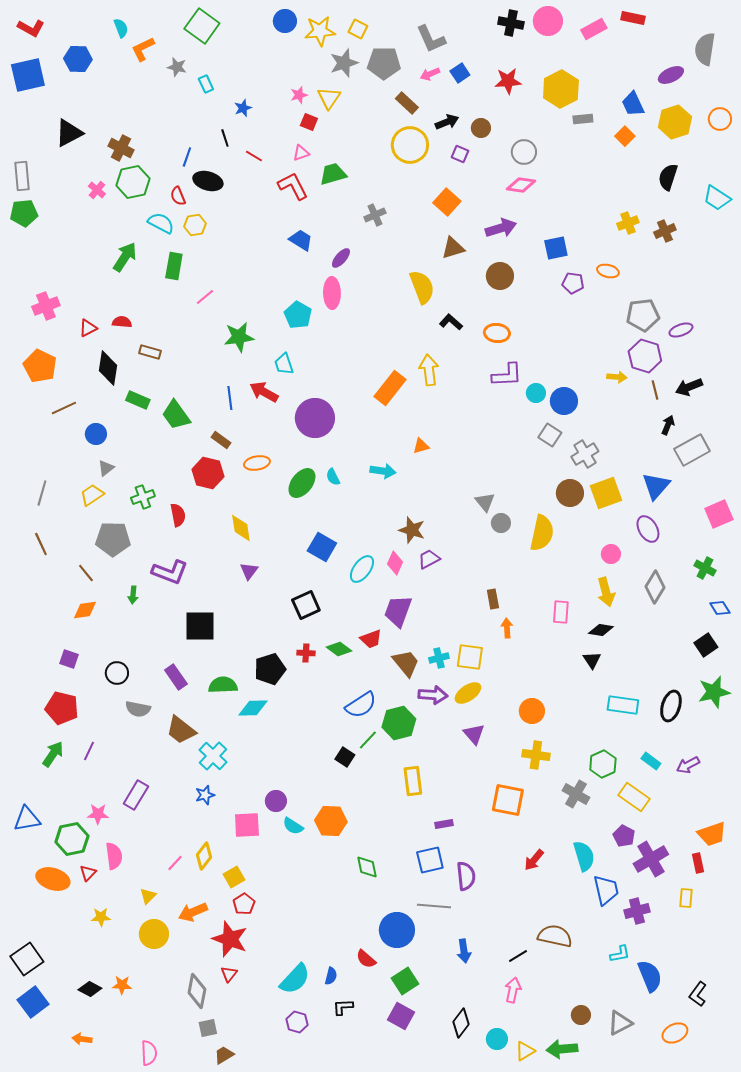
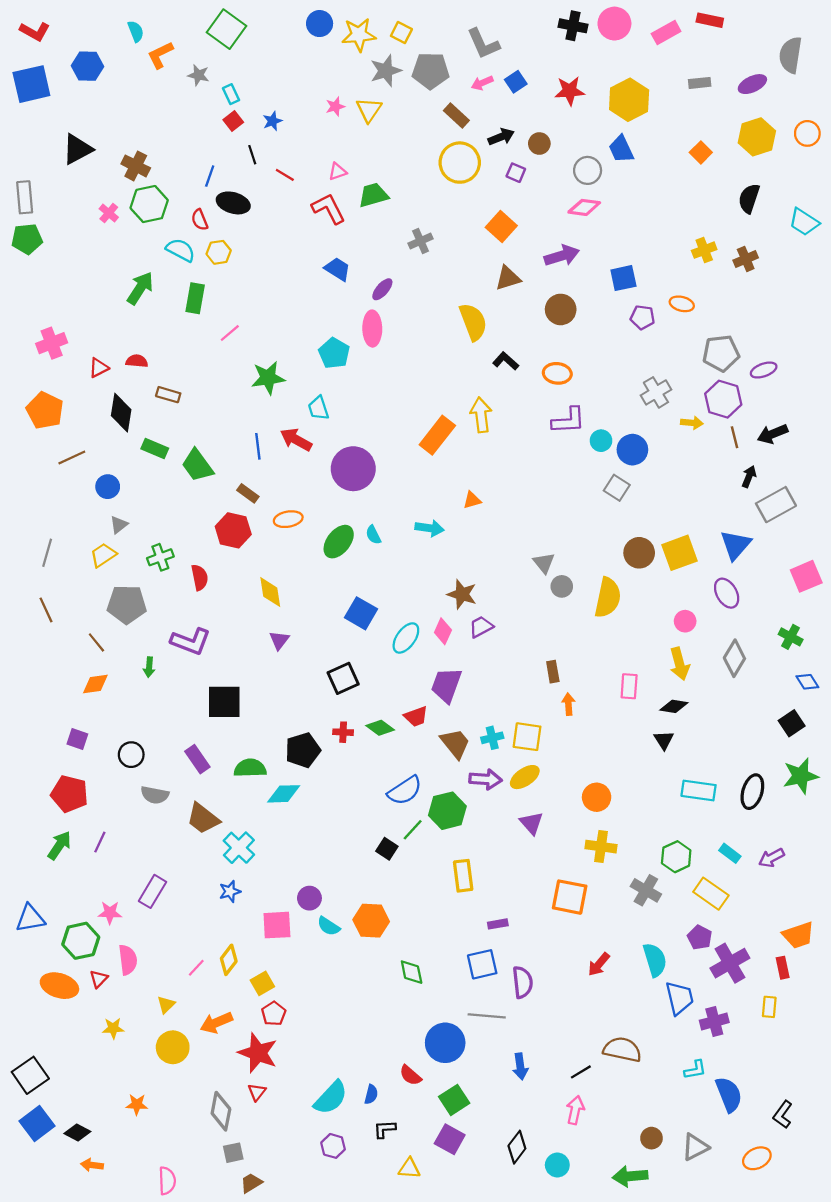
blue trapezoid: (633, 104) -> (621, 149), moved
gray rectangle: (583, 119) -> (700, 83), moved
red square: (309, 122) -> (233, 121), moved, turned 30
gray cross: (585, 454) -> (656, 392), moved
black diamond: (90, 989) -> (77, 1132), moved
yellow triangle: (525, 1051) -> (409, 1168), moved, turned 35

